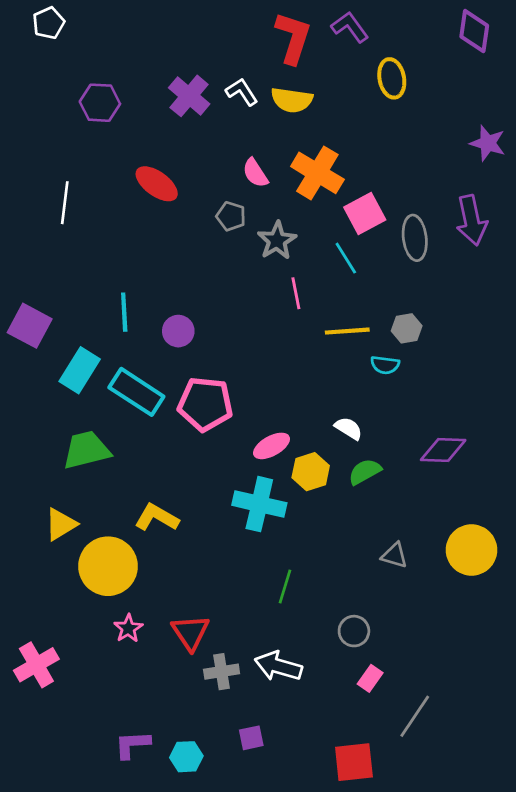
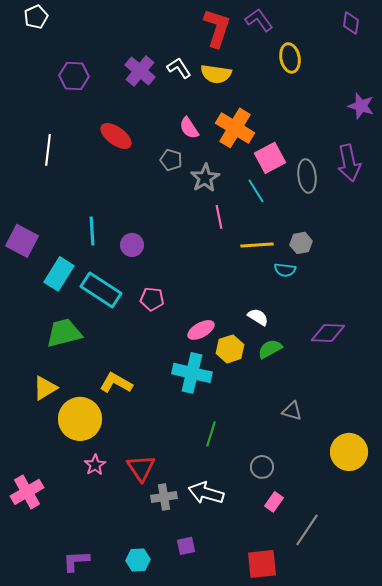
purple diamond: (474, 31) -> (351, 23), size x0.7
pink pentagon: (205, 404) -> (152, 299), size x0.6
yellow circle: (472, 550) -> (349, 452), moved
purple L-shape: (132, 745) -> (76, 561), moved

